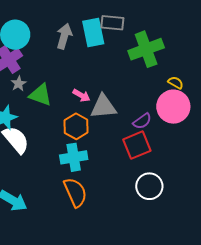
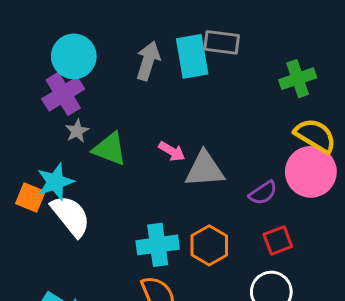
green cross: (146, 49) -> (298, 79), moved, size x0.7
yellow semicircle: (176, 83) -> (315, 136), size x1.8
orange hexagon: (76, 126) -> (209, 245), moved
red square: (137, 145) -> (278, 240), moved, size x0.7

